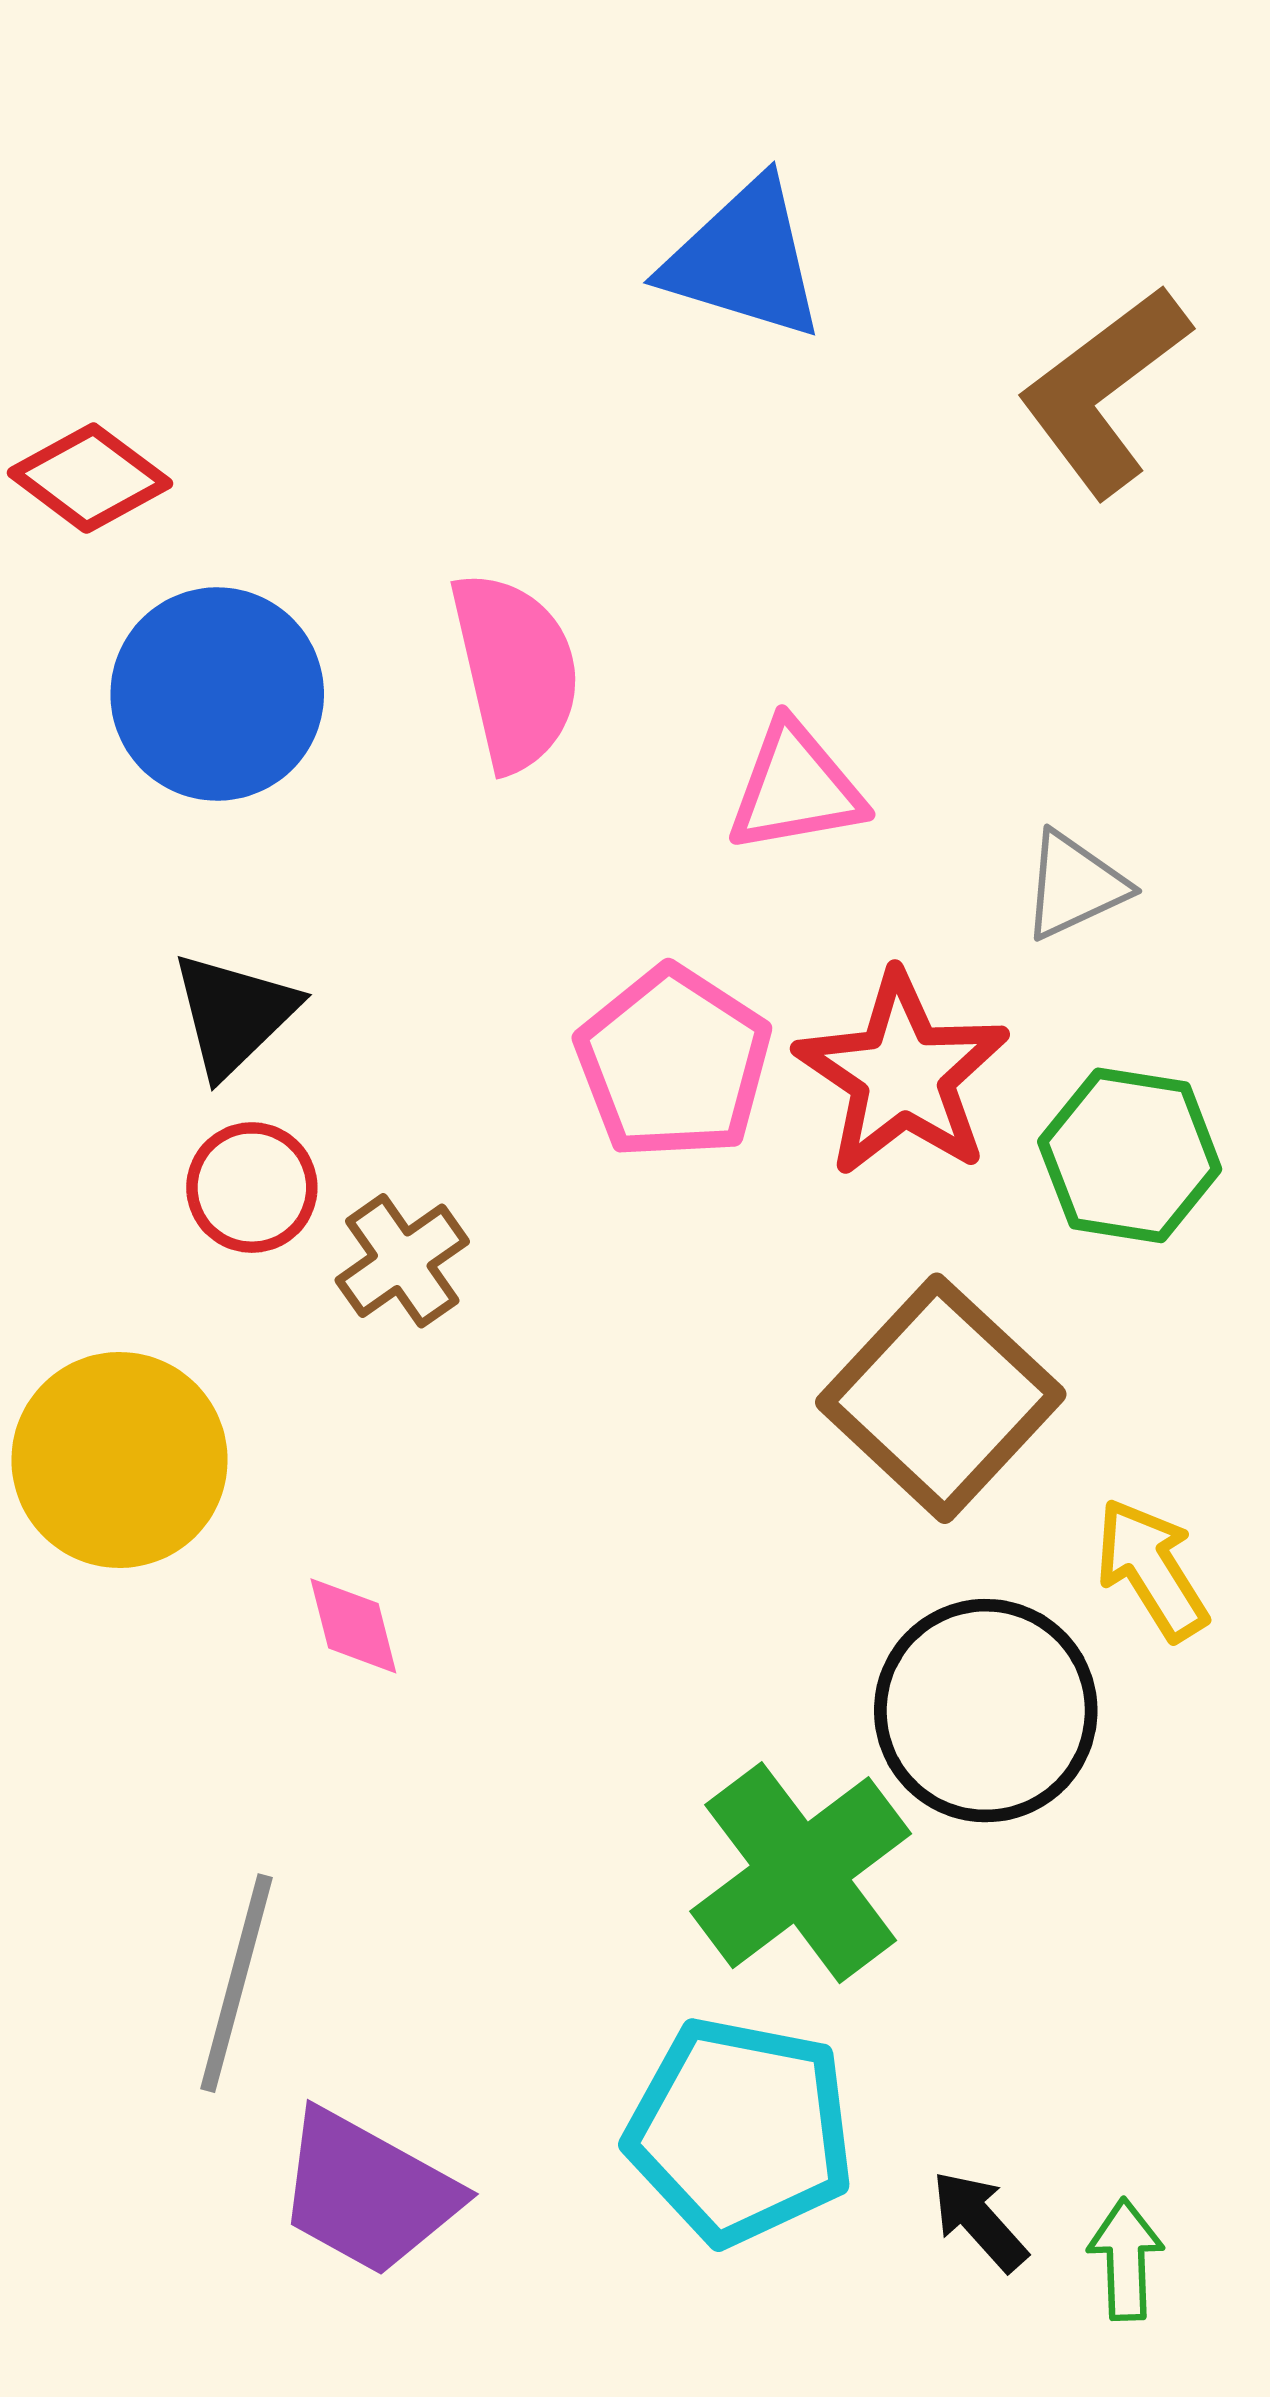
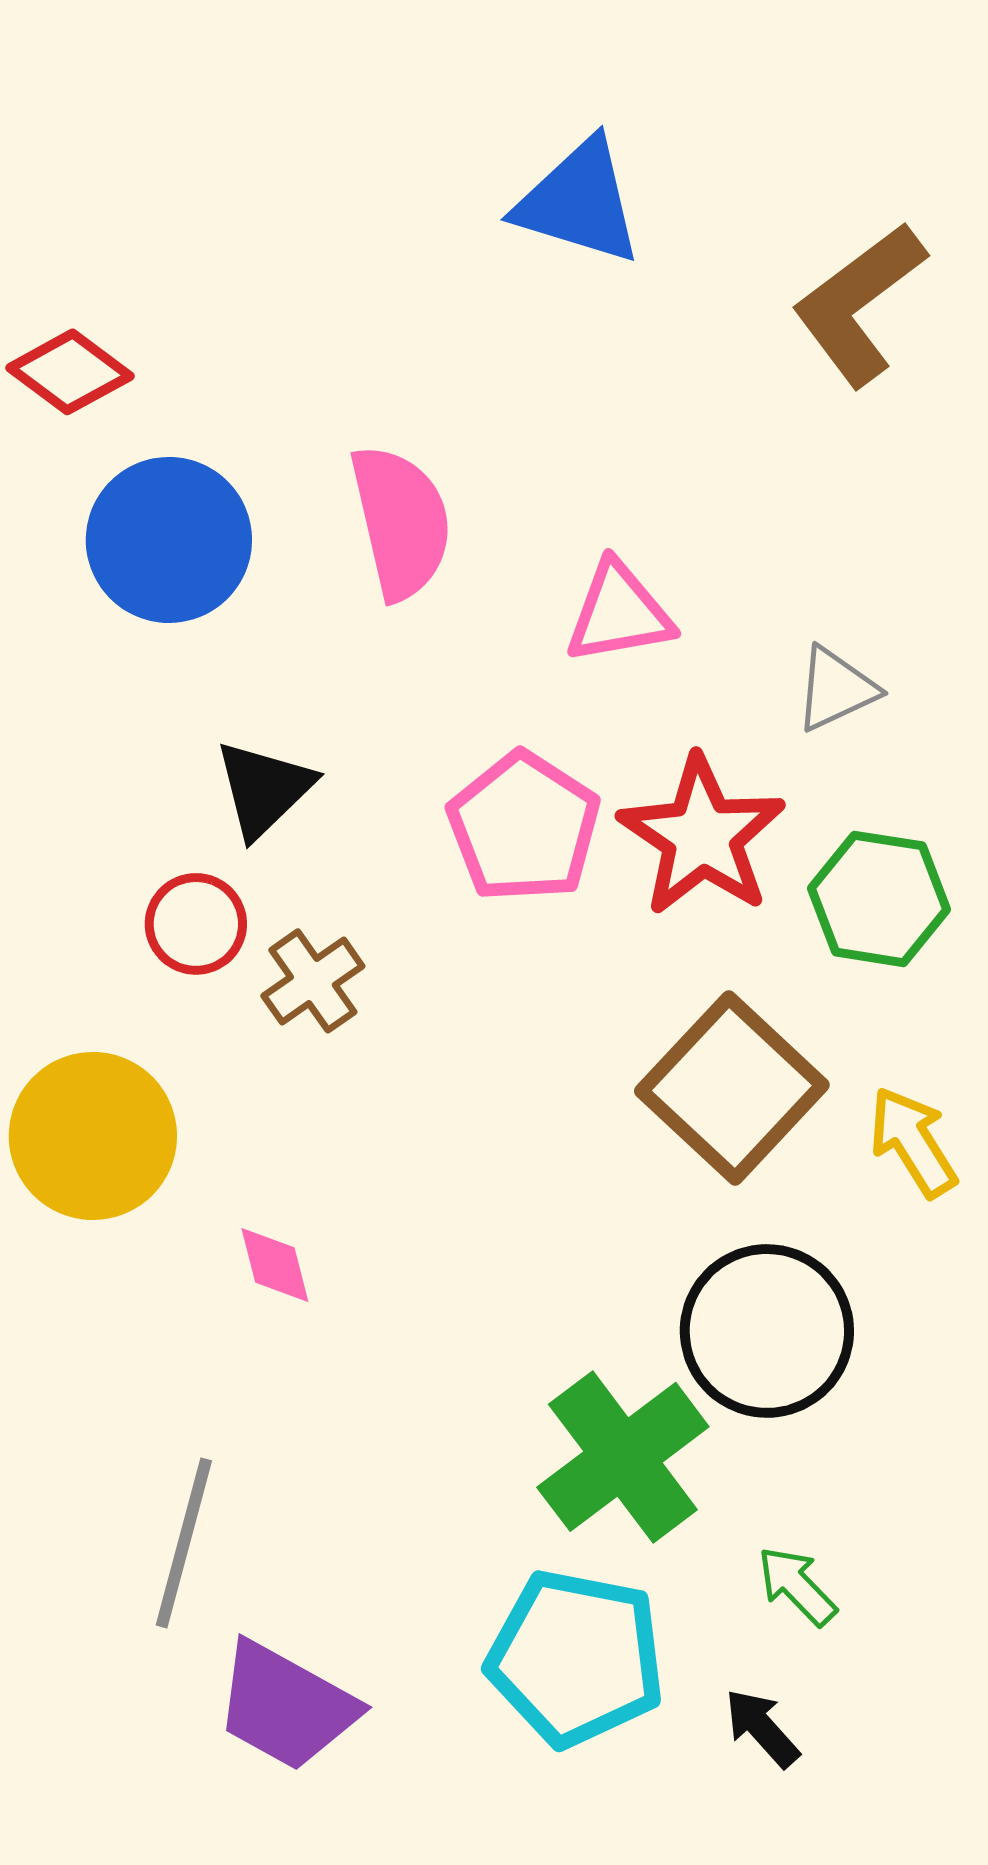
black triangle: (234, 1014) -> (264, 789), moved
yellow arrow: (1152, 1569) -> (913, 1142), moved
green arrow: (1126, 2259) -> (797, 1586), moved, turned -42

